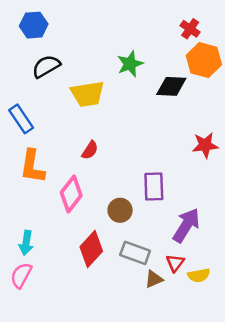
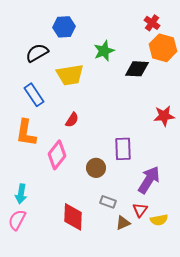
blue hexagon: (34, 25) -> (64, 27), moved
blue rectangle: (21, 119) -> (34, 95), moved
red diamond: (91, 249) -> (73, 217), moved, turned -40
gray rectangle: (135, 253) -> (108, 202), size x0.7

